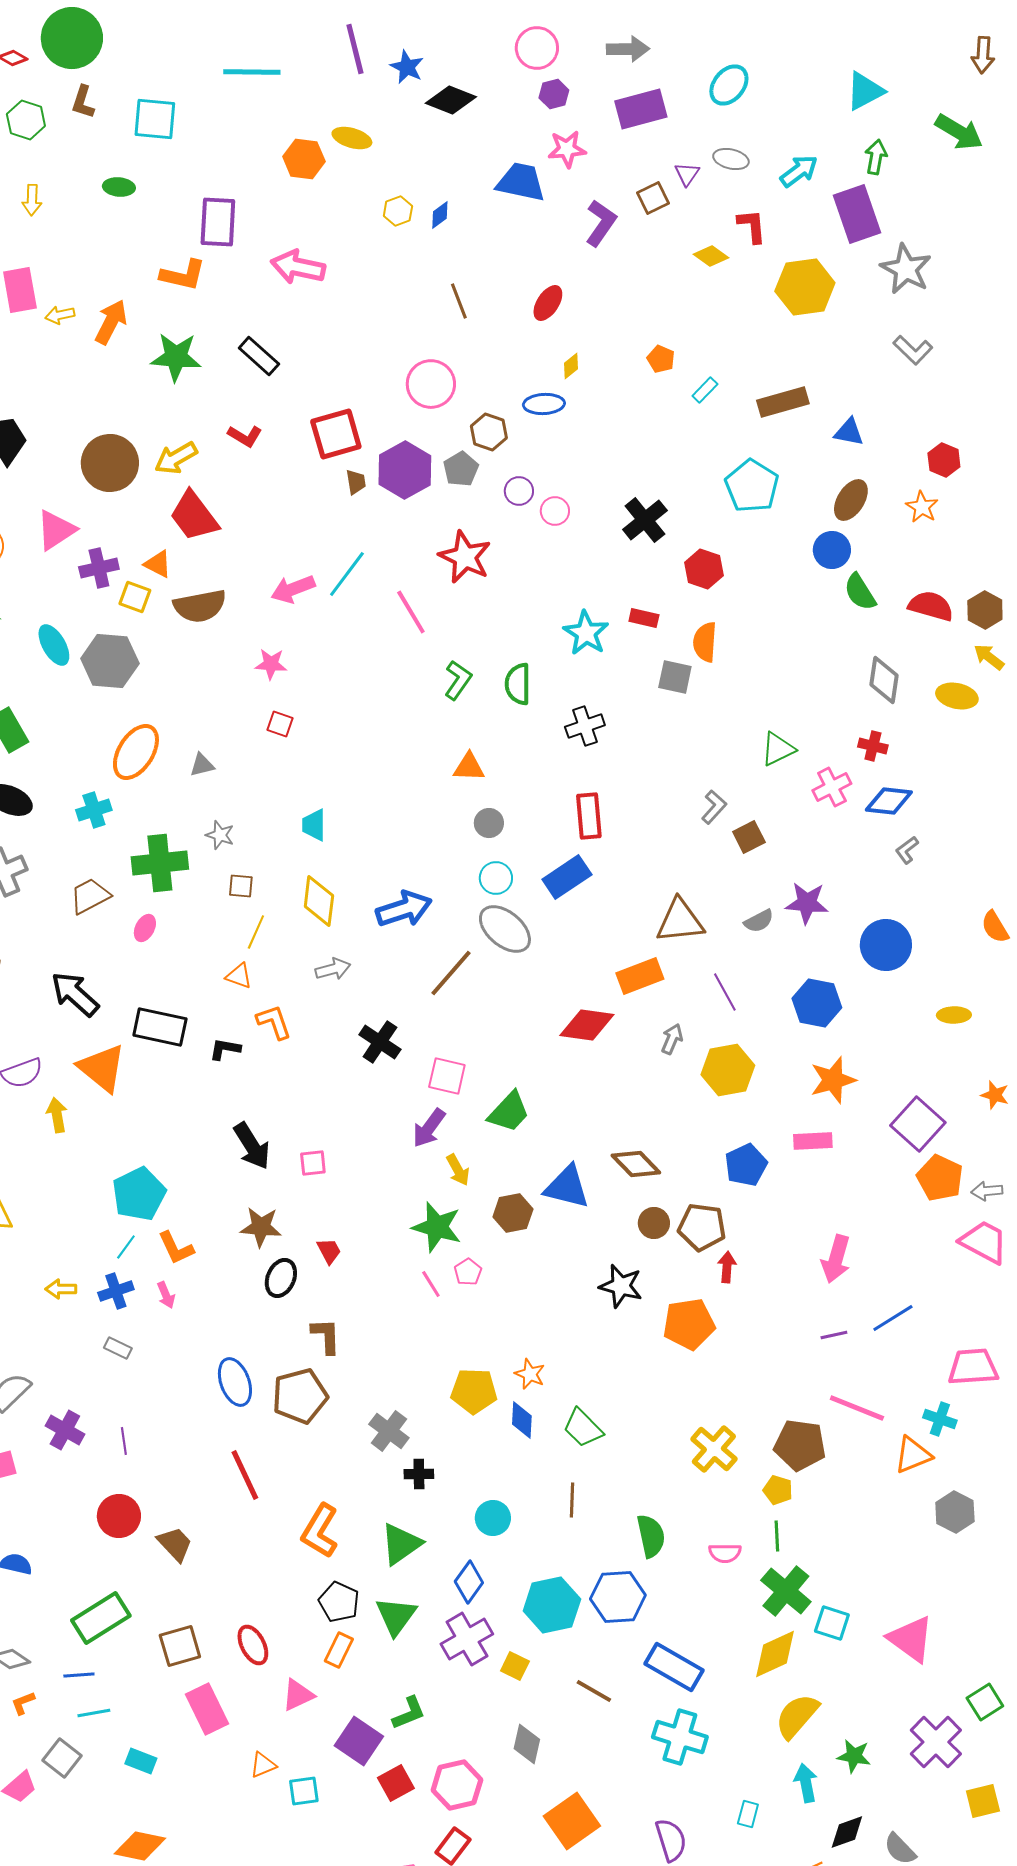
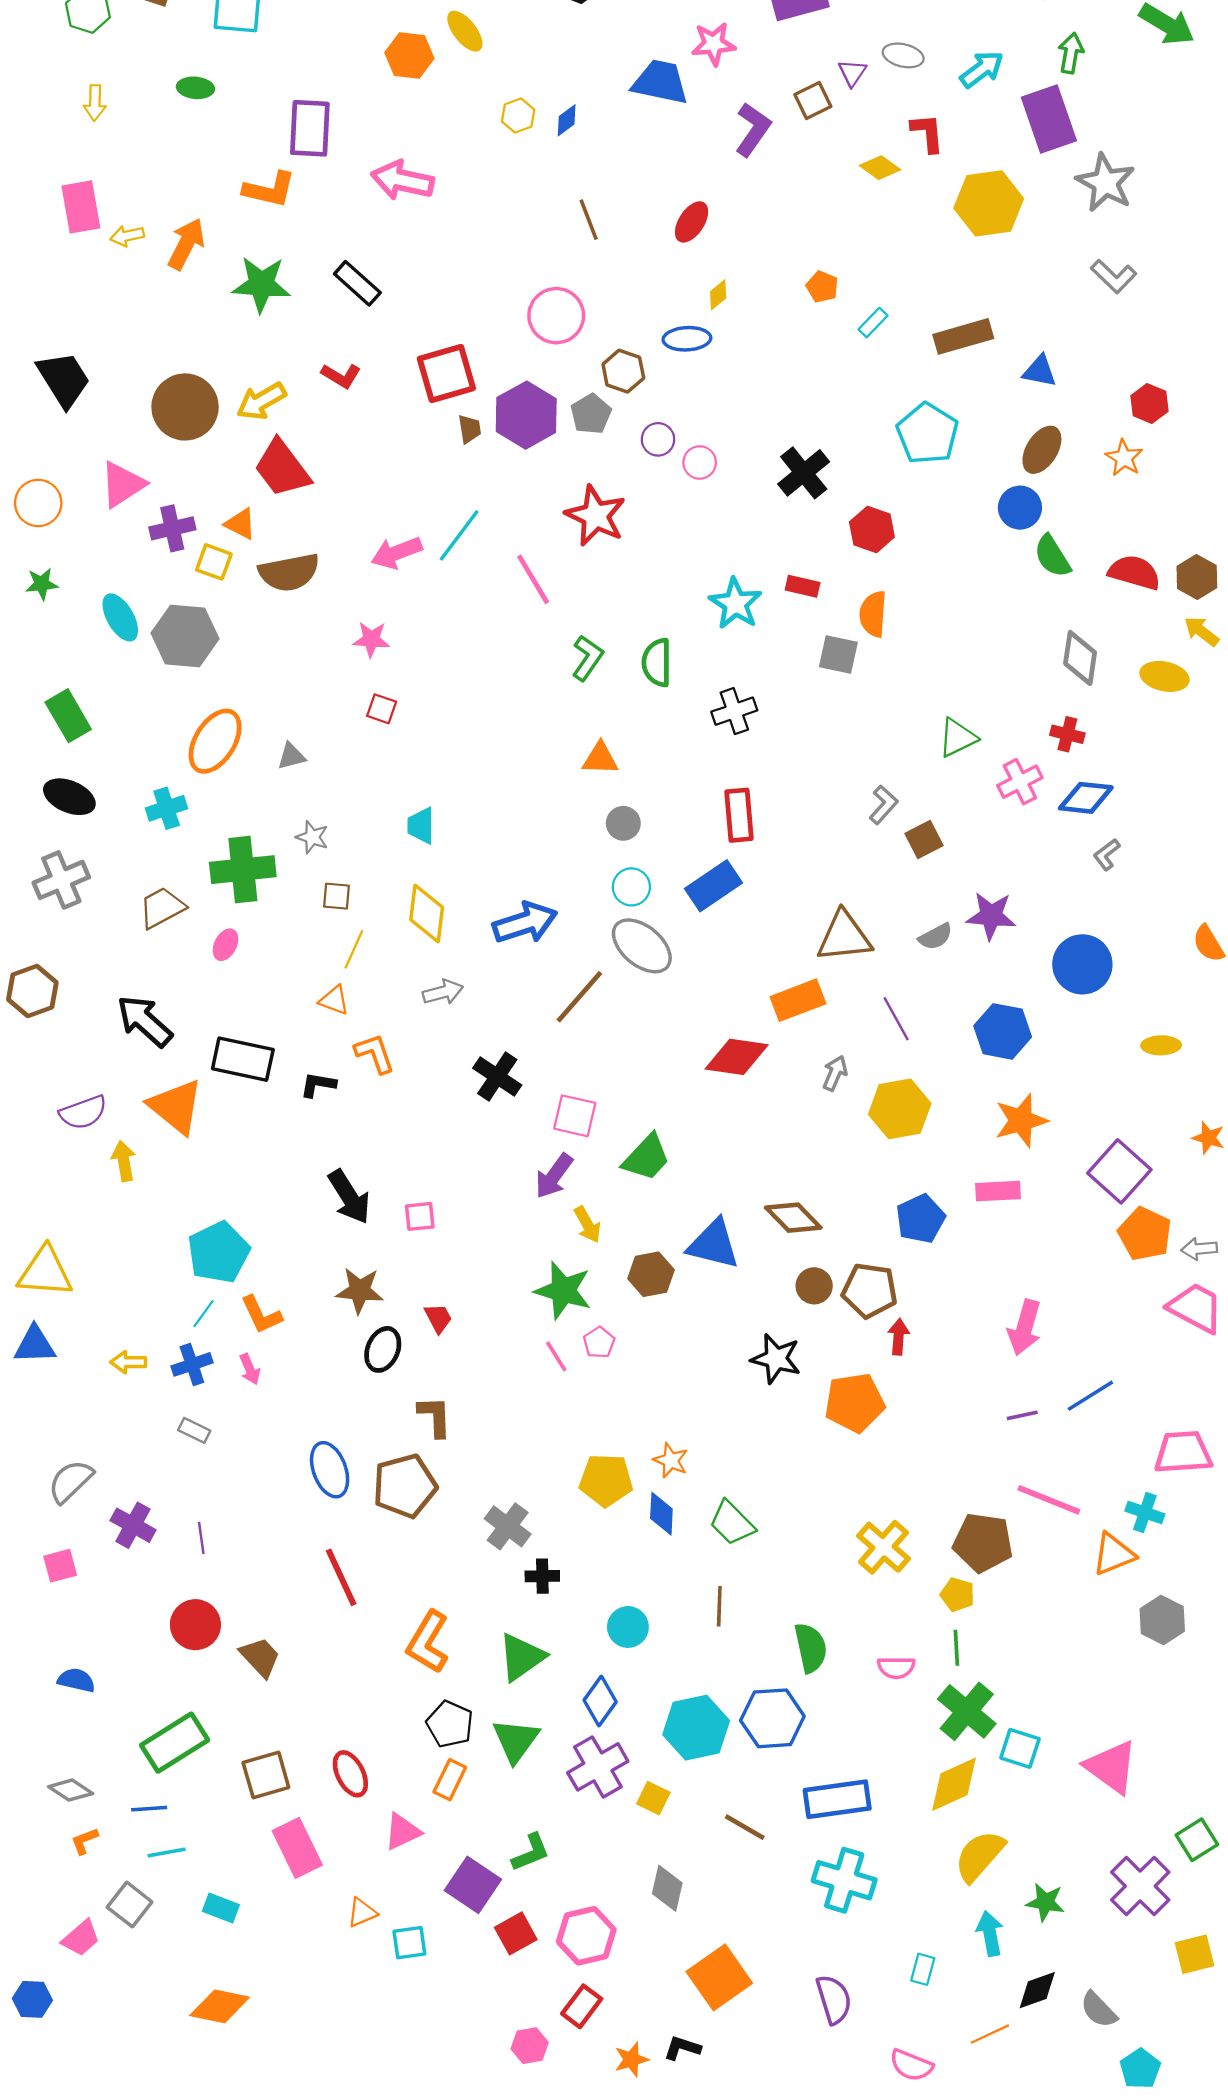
yellow ellipse: (352, 138) -> (465, 31), turned 36
blue rectangle: (674, 1667) -> (837, 1799), turned -38

